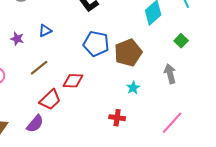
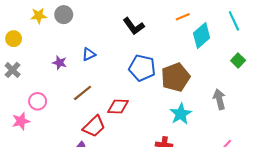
green square: (181, 41) -> (238, 61), moved
cyan star: (133, 88) -> (181, 114), size x1.5

